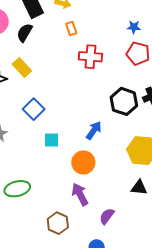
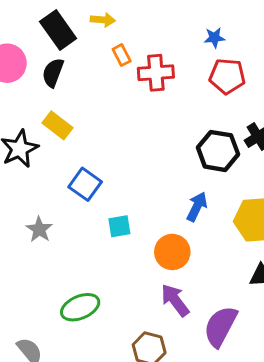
red cross: (90, 57) -> (156, 73), moved
blue arrow: (94, 130) -> (197, 207), moved
purple semicircle: (107, 216) -> (220, 326), size x1.6

